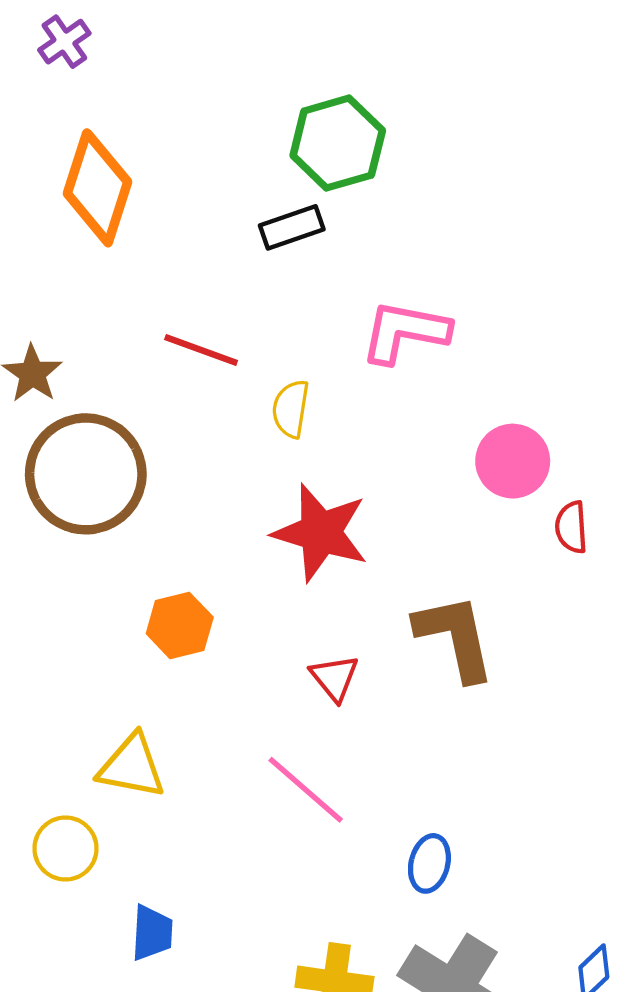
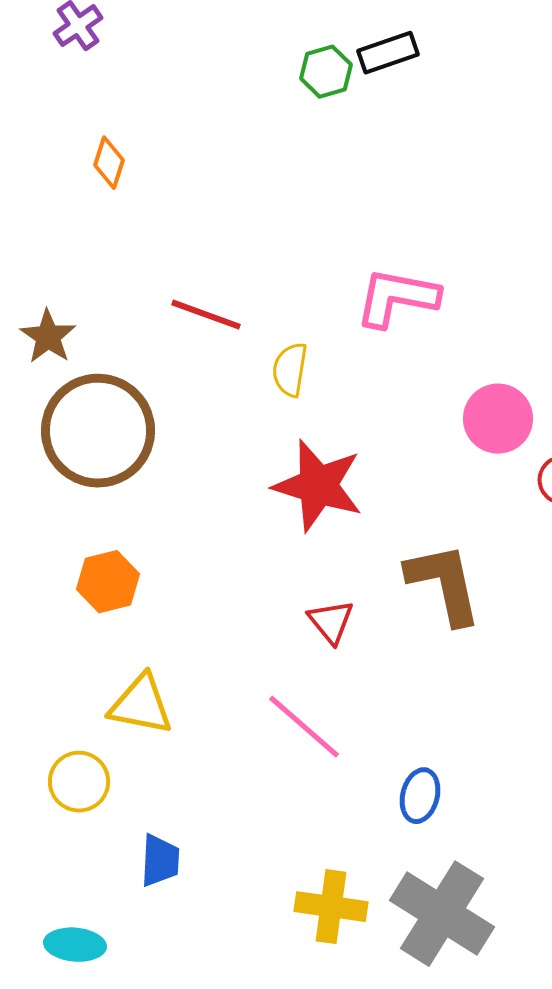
green hexagon: (338, 143) -> (326, 72), moved, size x0.6
orange diamond: (98, 188) -> (109, 163), size x0.5
black rectangle: (292, 227) -> (388, 53), moved
orange hexagon: (180, 625) -> (108, 582), moved

